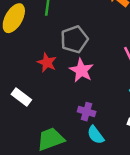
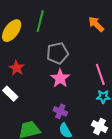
red star: (47, 63) -> (17, 68), moved

